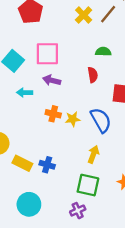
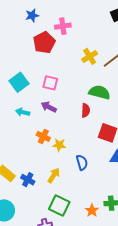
green semicircle: (103, 52) -> (99, 92), size x1.5
pink square: (47, 54) -> (50, 83), size x0.7
blue semicircle: (101, 120) -> (82, 162), moved, size x0.7
yellow arrow: (93, 154) -> (54, 175), moved

